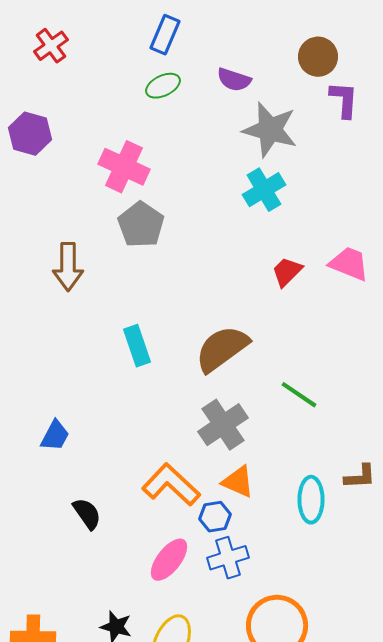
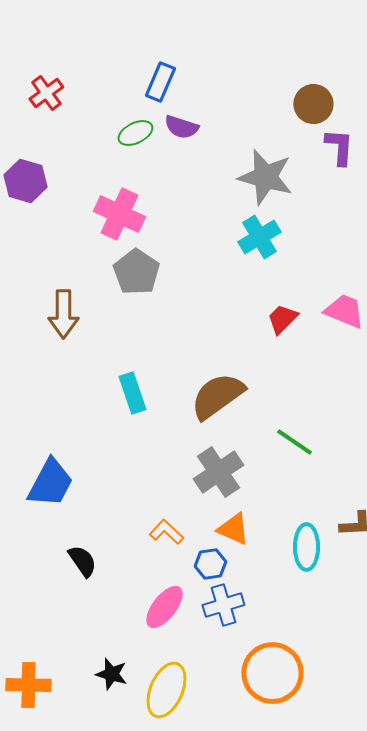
purple semicircle: (234, 80) -> (181, 127), moved
green ellipse: (163, 86) -> (135, 133), moved
blue trapezoid: (55, 436) -> (50, 483), size x1.6
orange L-shape: (171, 485) -> (166, 532), size x0.6

